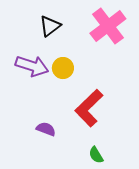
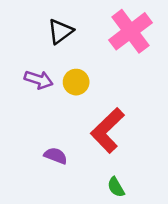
purple arrow: (32, 66) -> (39, 80), size x0.7

